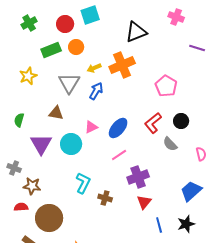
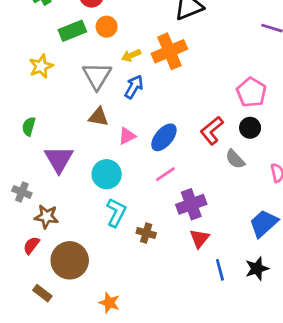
pink pentagon: (166, 86) -> (251, 92), moved
brown triangle: (56, 113) -> (98, 117), moved
cyan circle: (71, 144) -> (107, 174), moved
red semicircle: (21, 207) -> (31, 245), turned -48

